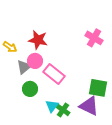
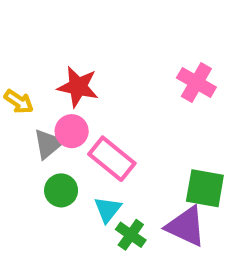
cyan triangle: (52, 106) -> (108, 209), moved

